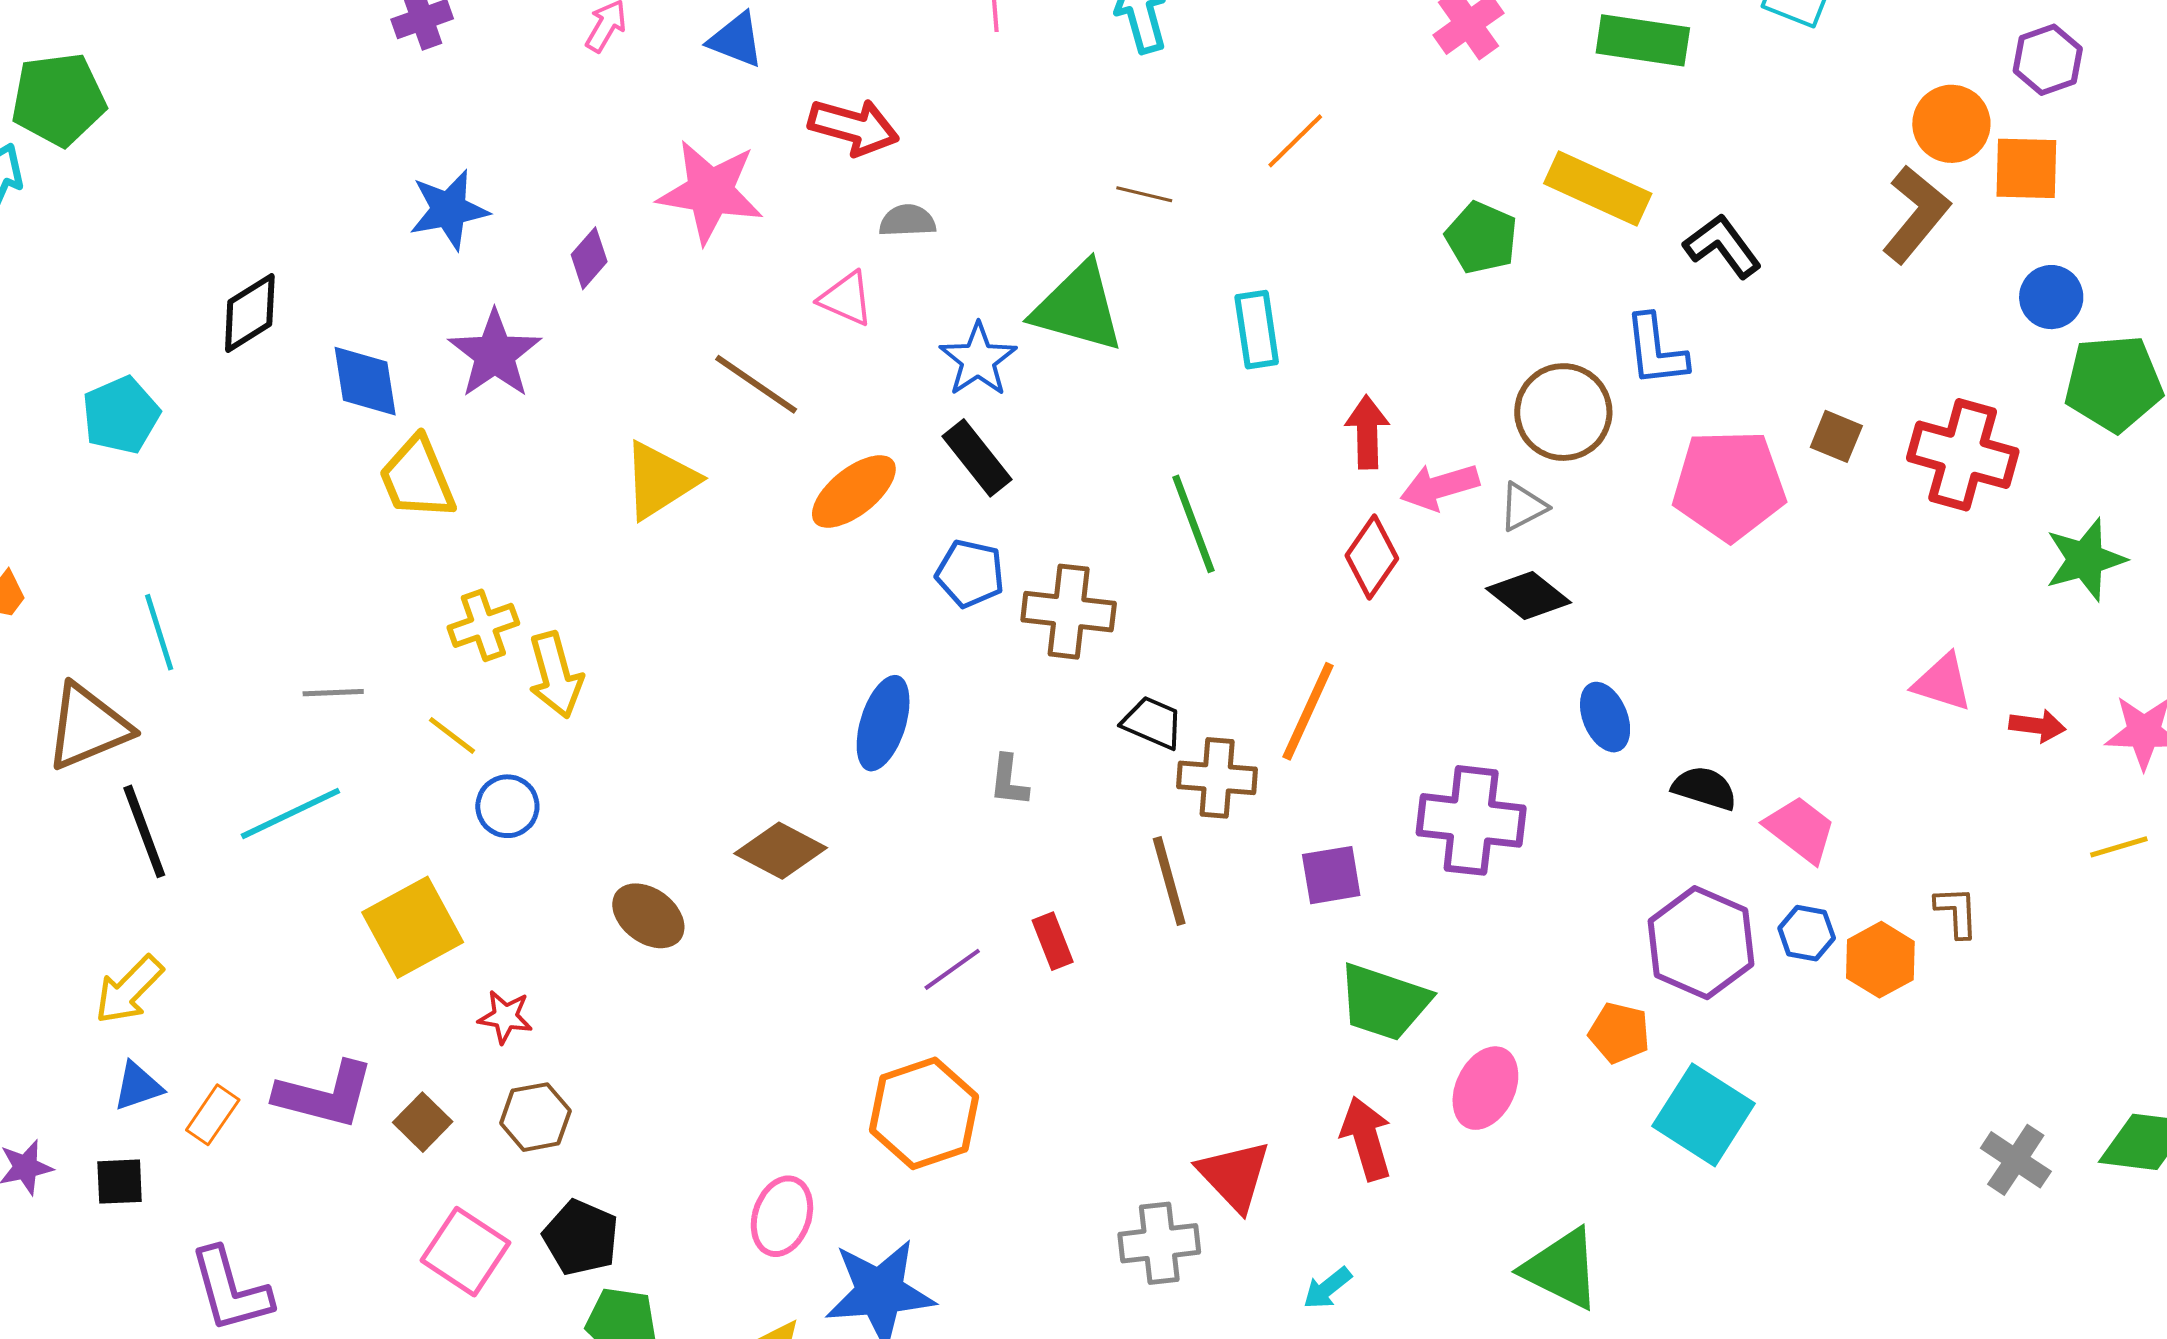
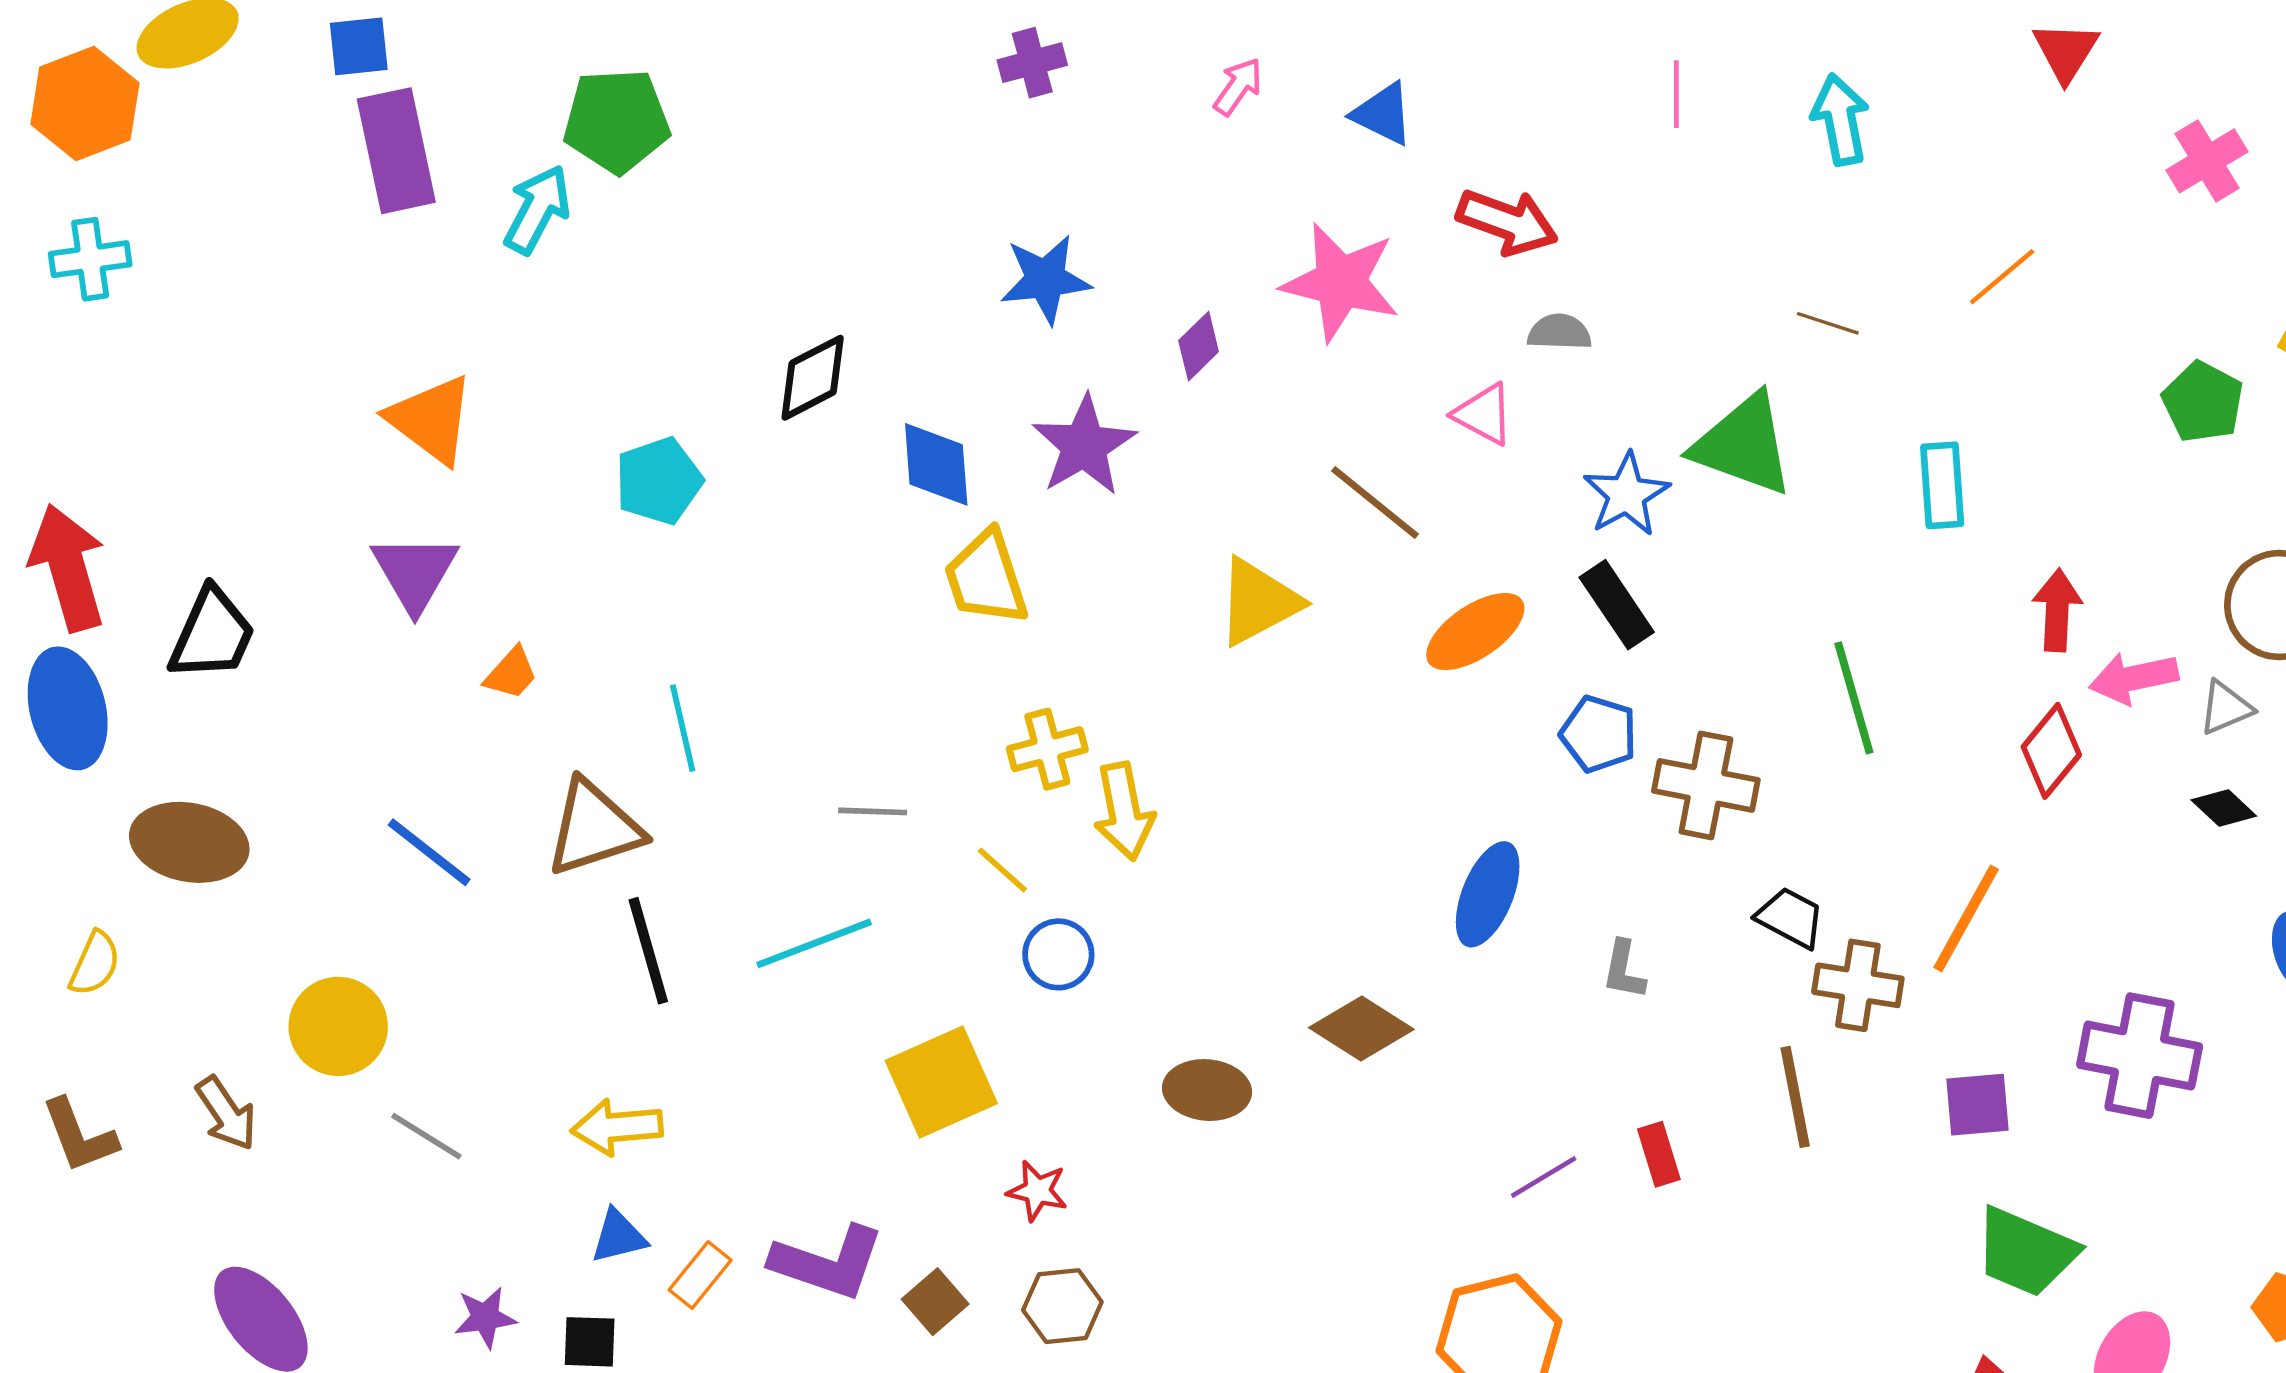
black diamond: (1528, 596) -> (2224, 808), size x0.7
brown ellipse: (648, 916) -> (1207, 1090), turned -36
yellow arrow: (129, 990) -> (617, 1127), turned 36

